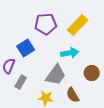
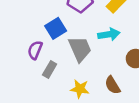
gray trapezoid: (56, 75) -> (80, 49), moved, turned -60

